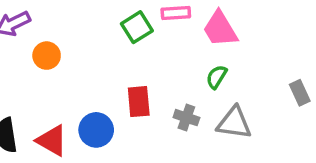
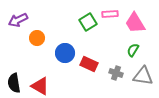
red rectangle: (139, 102) -> (89, 64), turned -60
blue circle: (96, 130) -> (65, 53), moved

